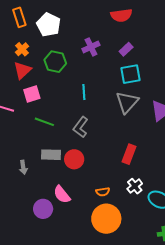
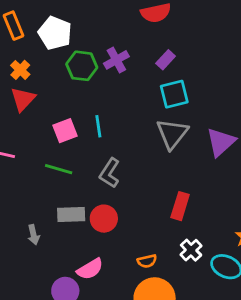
green hexagon: (55, 62) -> (82, 66), moved
cyan line: (84, 92) -> (98, 126), moved
pink square: (32, 94) -> (65, 131), moved
pink semicircle: (62, 195) -> (90, 269), turned -78

